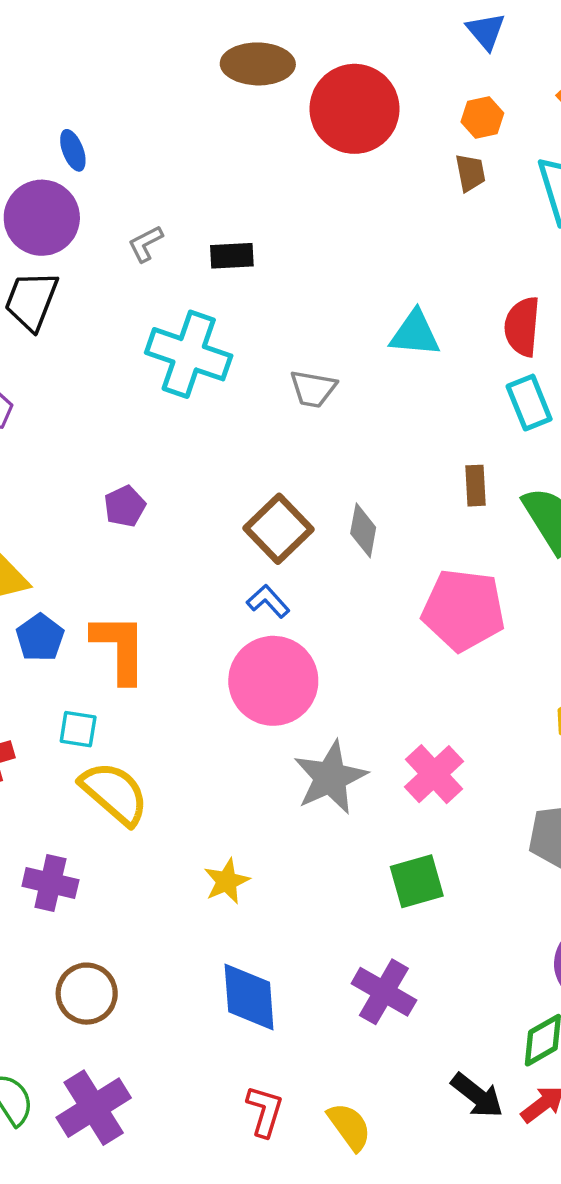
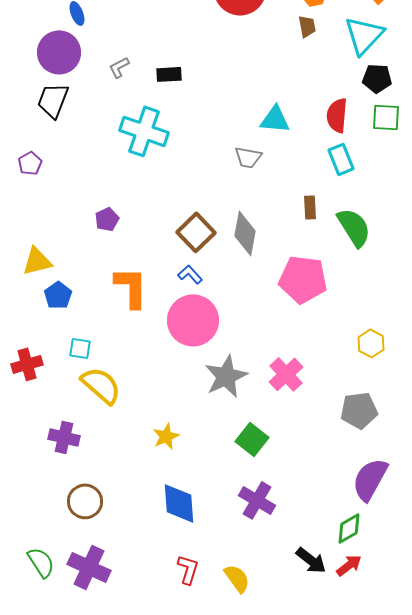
gray trapezoid: (313, 389) -> (248, 157), moved
gray diamond: (363, 530) -> (245, 233), size x1.4
orange L-shape: (120, 648) -> (131, 287), moved
green square: (417, 881) -> (252, 439), moved, turned -36
purple cross: (94, 1108) -> (89, 567), turned -33

